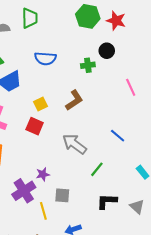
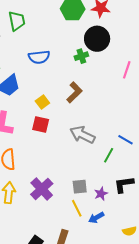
black circle: (107, 51) -> (97, 39), size x1.6
pink line: (131, 87) -> (127, 70), turned 54
blue line: (118, 136) -> (126, 140), moved
purple star: (43, 174) -> (101, 194), moved
yellow line: (43, 211) -> (77, 208), moved

